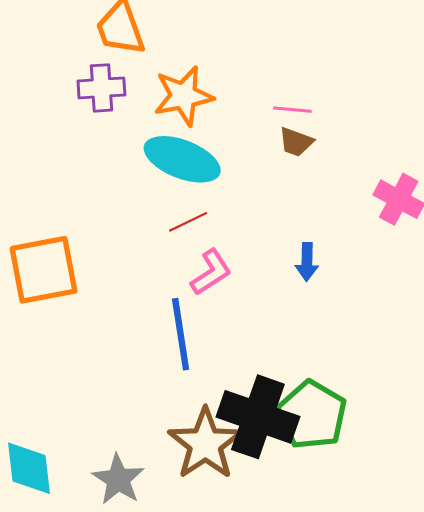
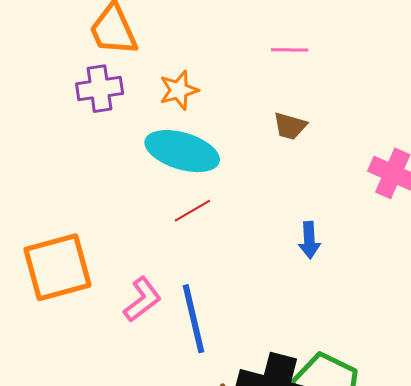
orange star: (183, 96) -> (179, 90), size x0.7
pink line: (292, 110) -> (290, 50), moved
pink L-shape: (211, 272) -> (142, 300), moved

